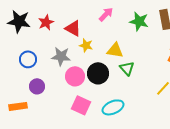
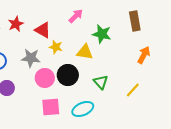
green star: (139, 21) -> (102, 34), moved
green triangle: (127, 68) -> (101, 82), moved
pink square: (81, 105) -> (51, 107), turned -30

